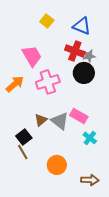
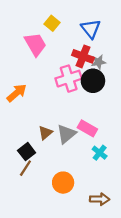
blue triangle: (82, 26) -> (91, 29), turned 30
pink trapezoid: (32, 56) -> (35, 44), moved
pink cross: (48, 82) -> (69, 79), moved
gray triangle: (60, 121) -> (66, 134), turned 42
brown line: (23, 152) -> (25, 168), turned 63

